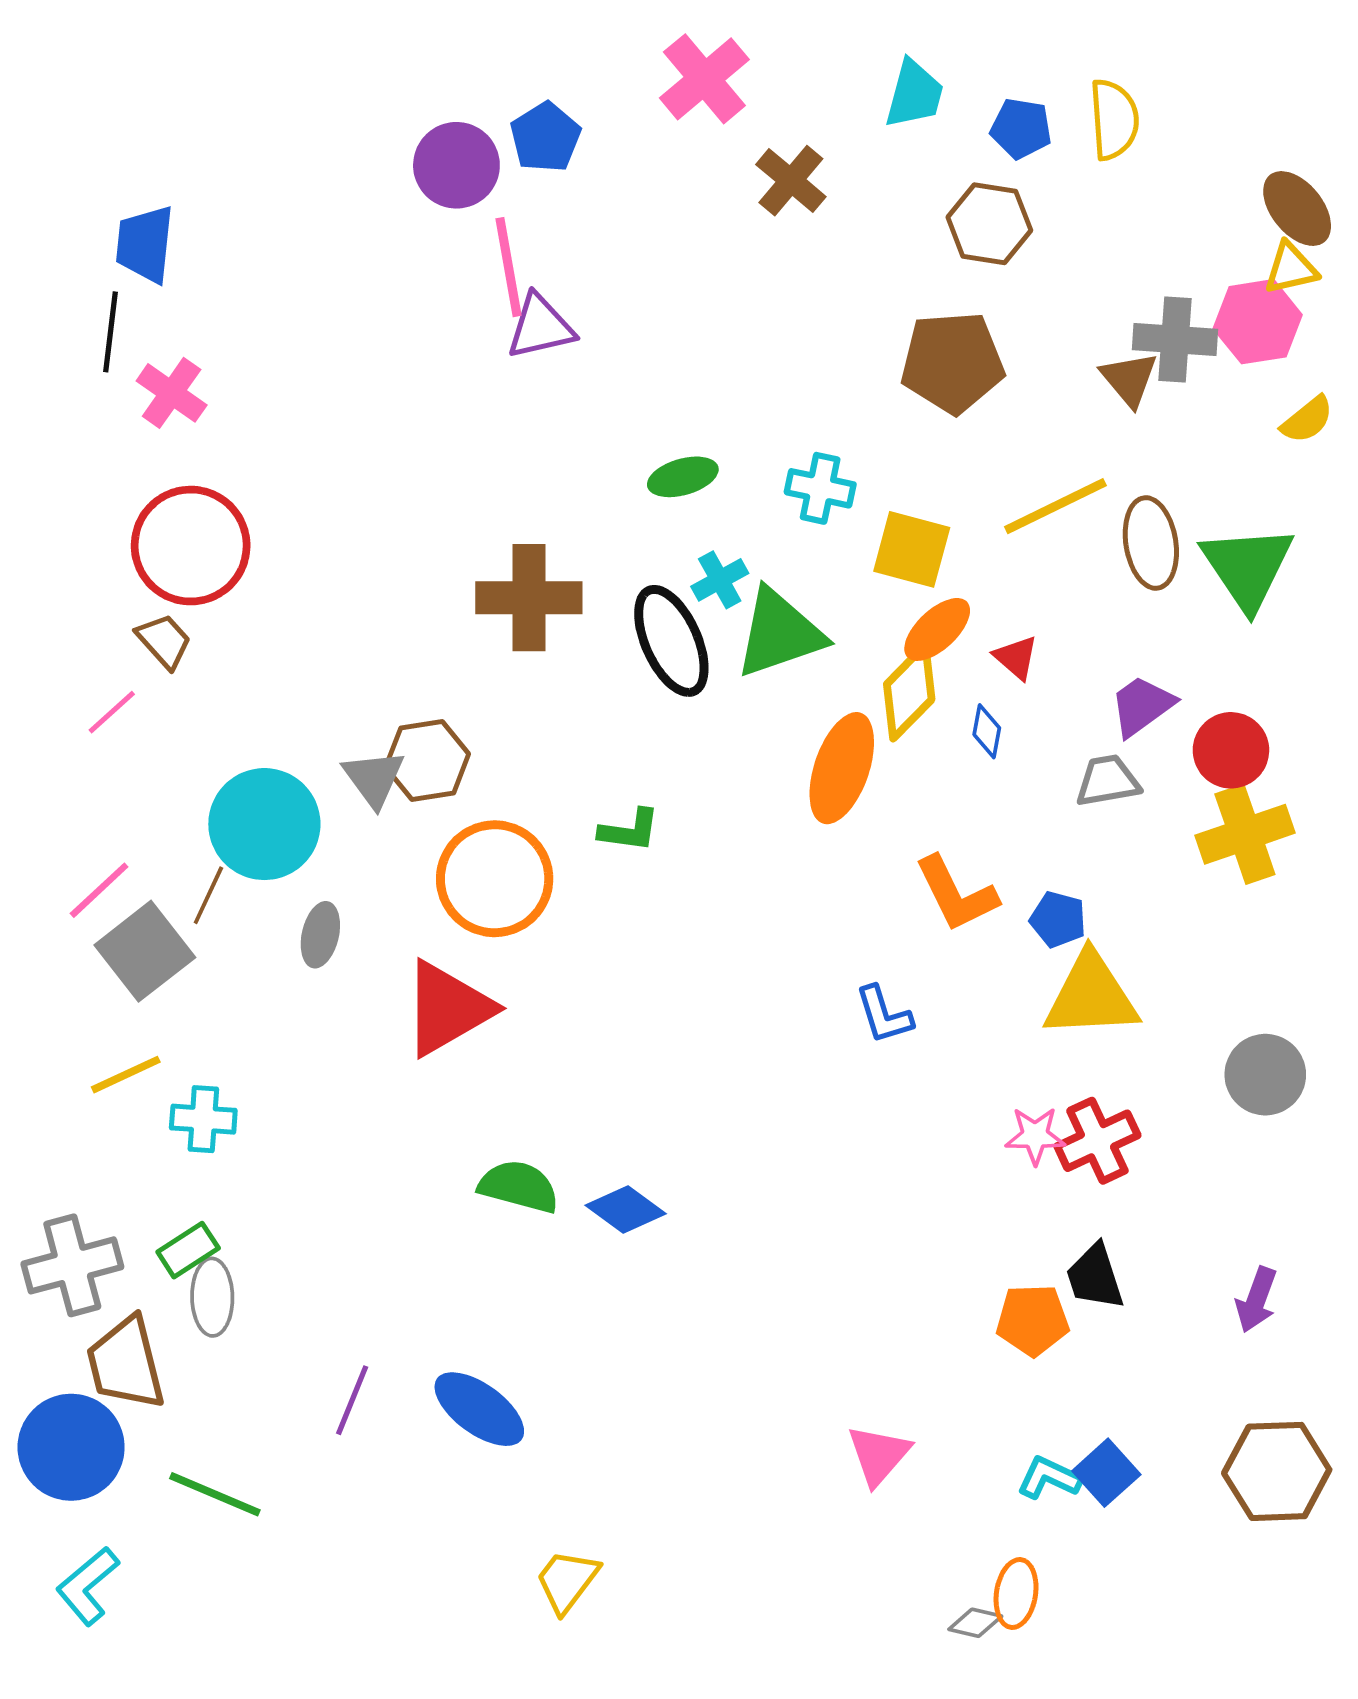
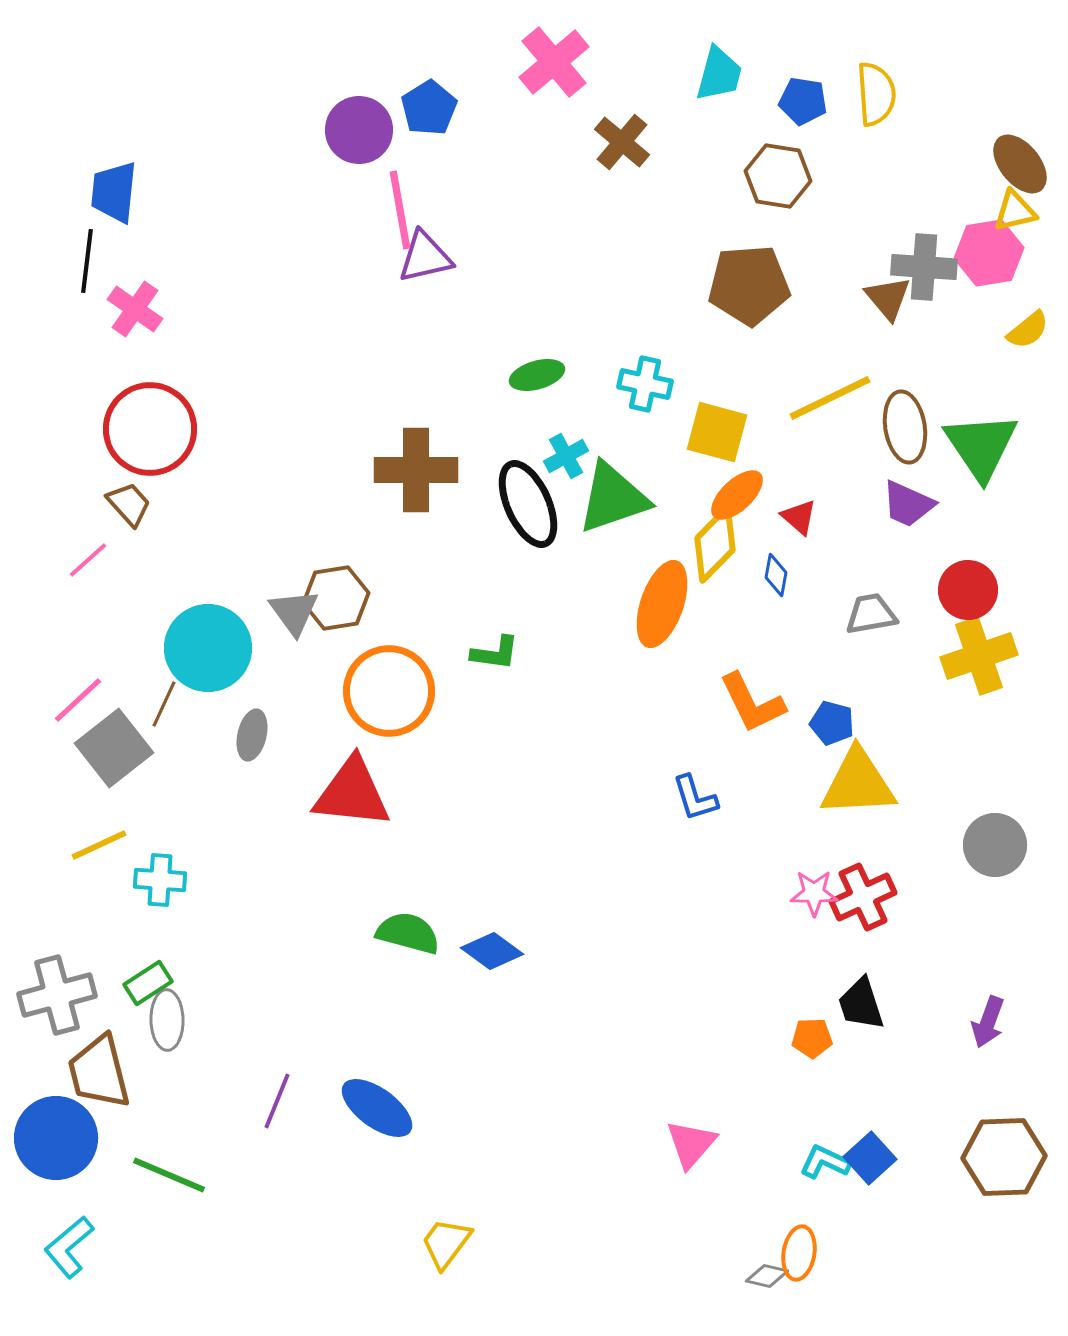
purple trapezoid: (1142, 706) -> (908, 504), moved, turned -120
red triangle: (448, 1008) -> (352, 793), turned 36
orange pentagon: (1033, 1320) -> (812, 1038), size x0.7

